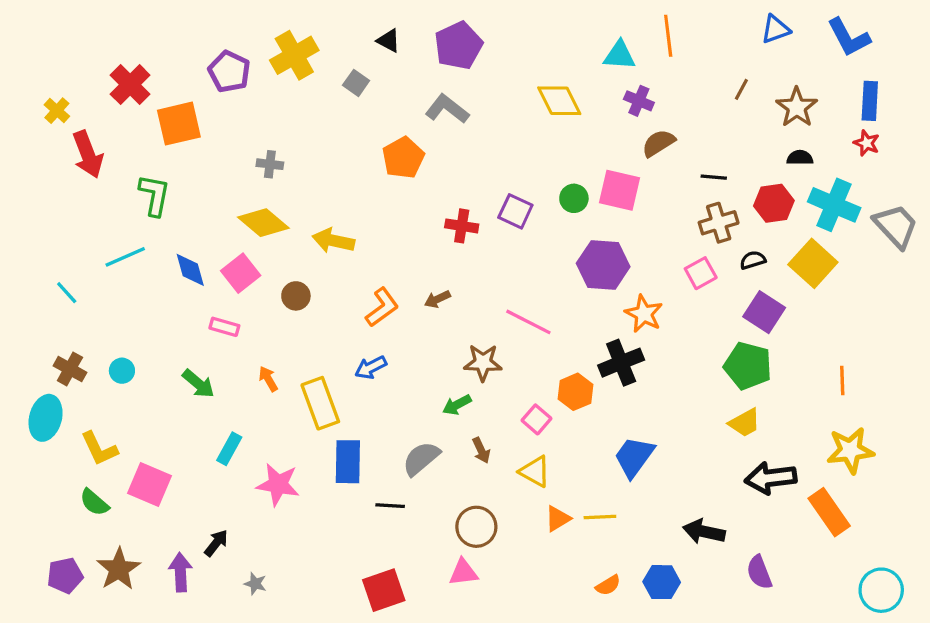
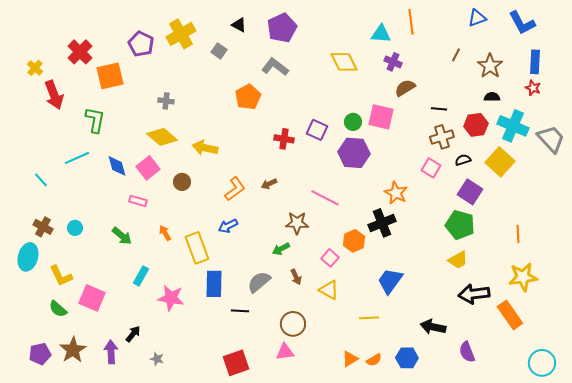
purple hexagon: (603, 265) -> (354, 153), moved
pink square: (701, 273) -> (431, 168), turned -30
orange triangle: (558, 519) -> (350, 359), moved

